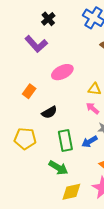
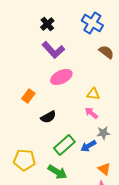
purple L-shape: (36, 44) -> (53, 50), moved
yellow pentagon: (25, 138) -> (24, 160), moved
green rectangle: (65, 141) -> (64, 145), turned 60

